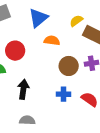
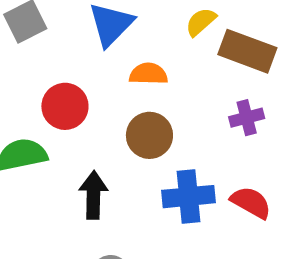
brown circle: (69, 66) -> (149, 135), moved
blue cross: (63, 94) -> (188, 197), size x1.5

